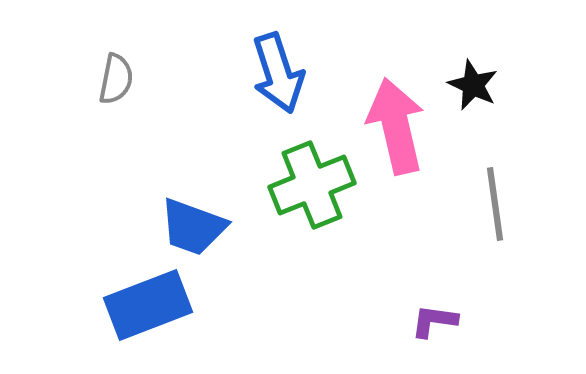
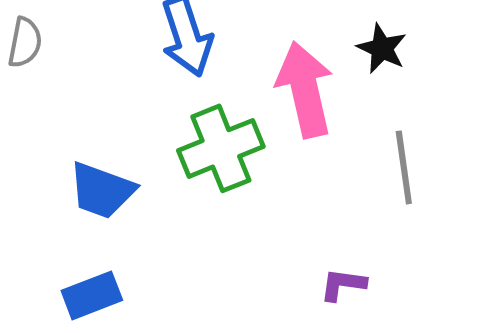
blue rectangle: (148, 305) -> (92, 295), moved, size x0.7

